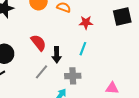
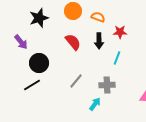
red semicircle: (38, 43) -> (73, 42), moved
black arrow: (57, 55) -> (99, 41), moved

